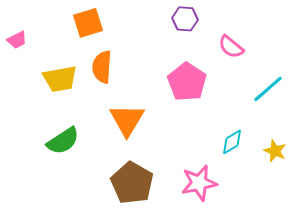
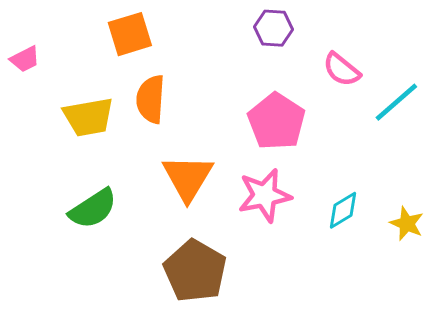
cyan line: (268, 89) -> (396, 102), moved
pink star: (199, 183) -> (265, 195), moved

